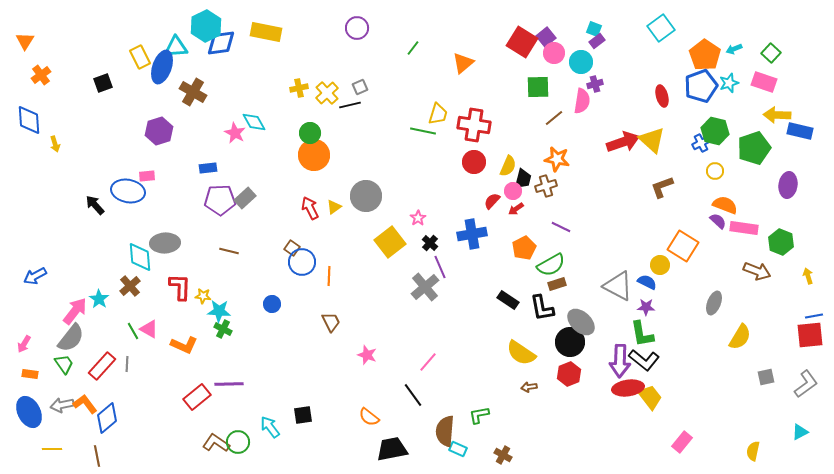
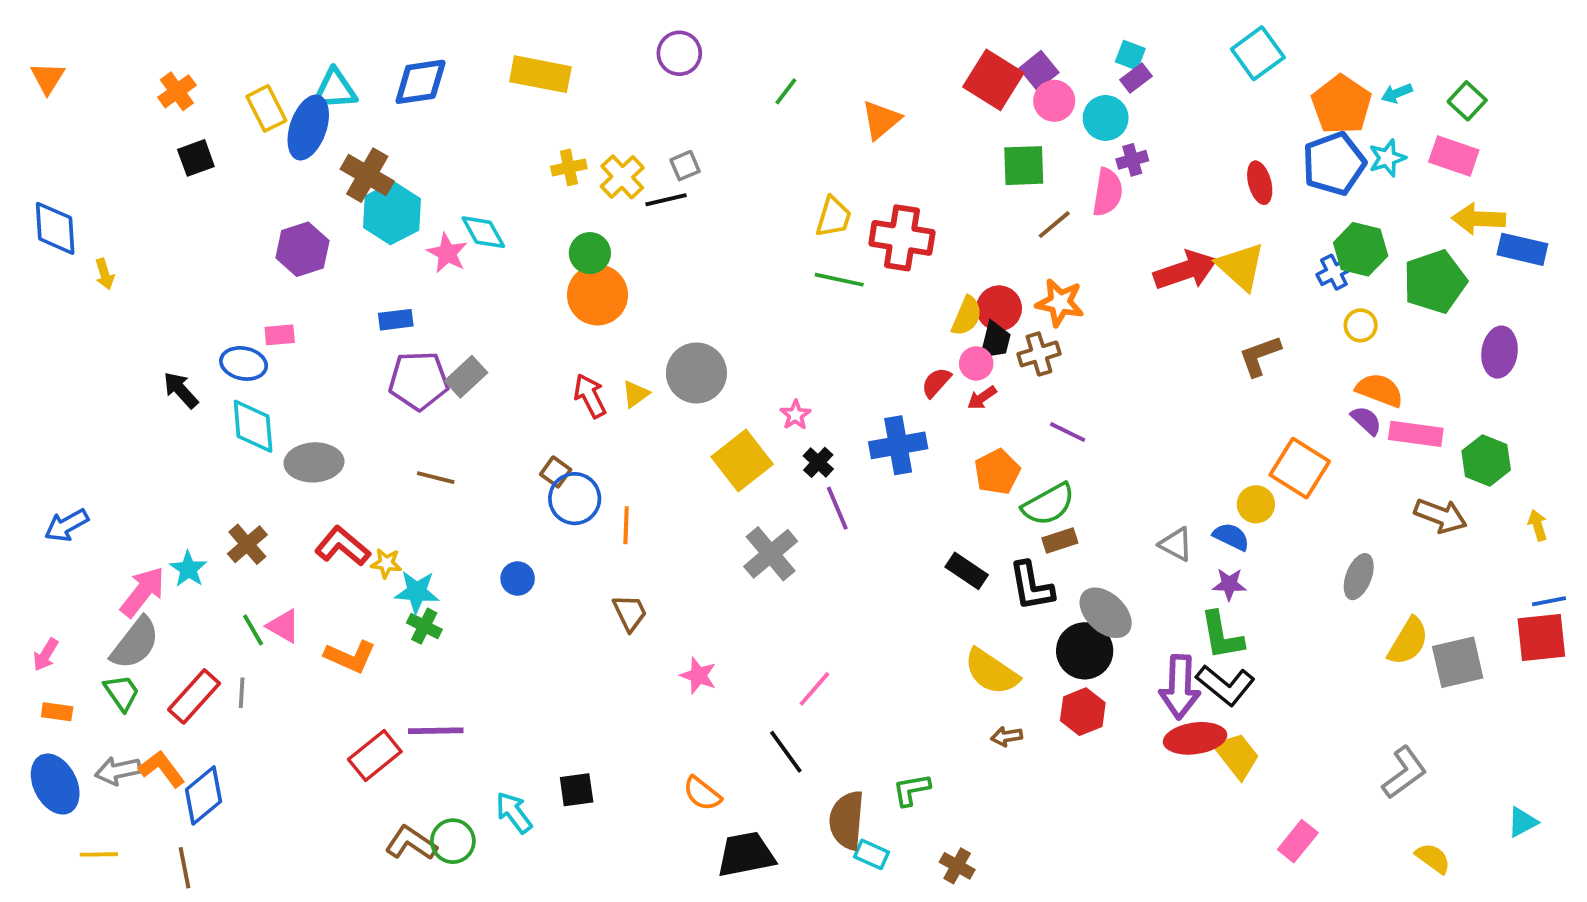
cyan hexagon: (206, 26) -> (392, 213), moved
yellow rectangle: (266, 32) -> (540, 74), moved
orange cross: (41, 75) -> (177, 91), moved
green line: (423, 131) -> (839, 280), moved
red circle: (474, 162) -> (999, 308), moved
blue ellipse: (128, 191) -> (244, 363), size x0.7
cyan diamond: (140, 257) -> (253, 426), moved
gray triangle: (618, 286) -> (1176, 544), size x0.6
red L-shape: (180, 287) -> (342, 546), turned -52
gray cross: (425, 287) -> (771, 554), moved
gray square: (766, 377) -> (1458, 662), moved, size x1.6
gray L-shape: (806, 384) -> (1404, 773), moved
yellow semicircle: (753, 451) -> (1433, 858), turned 114

